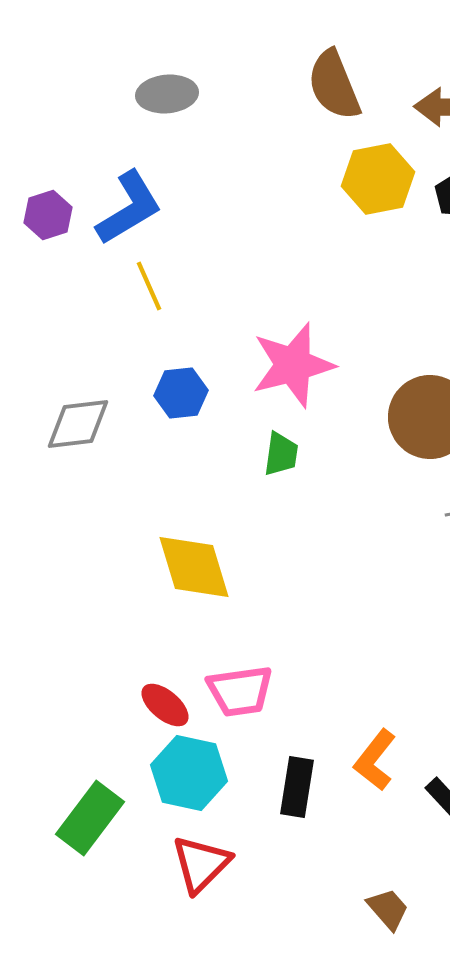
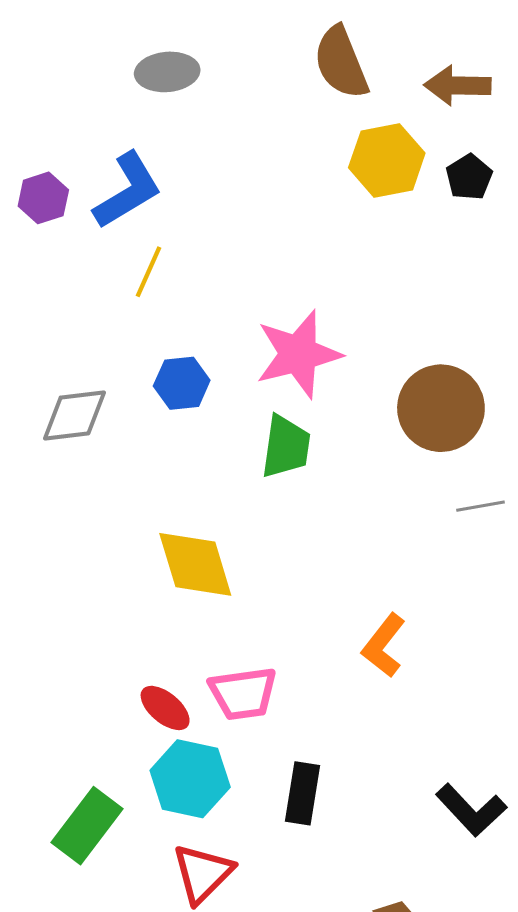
yellow line: (149, 286) -> (148, 272), turned 48
green trapezoid: (281, 454) -> (286, 447), size x1.4
orange L-shape: (375, 760) -> (384, 646), moved

